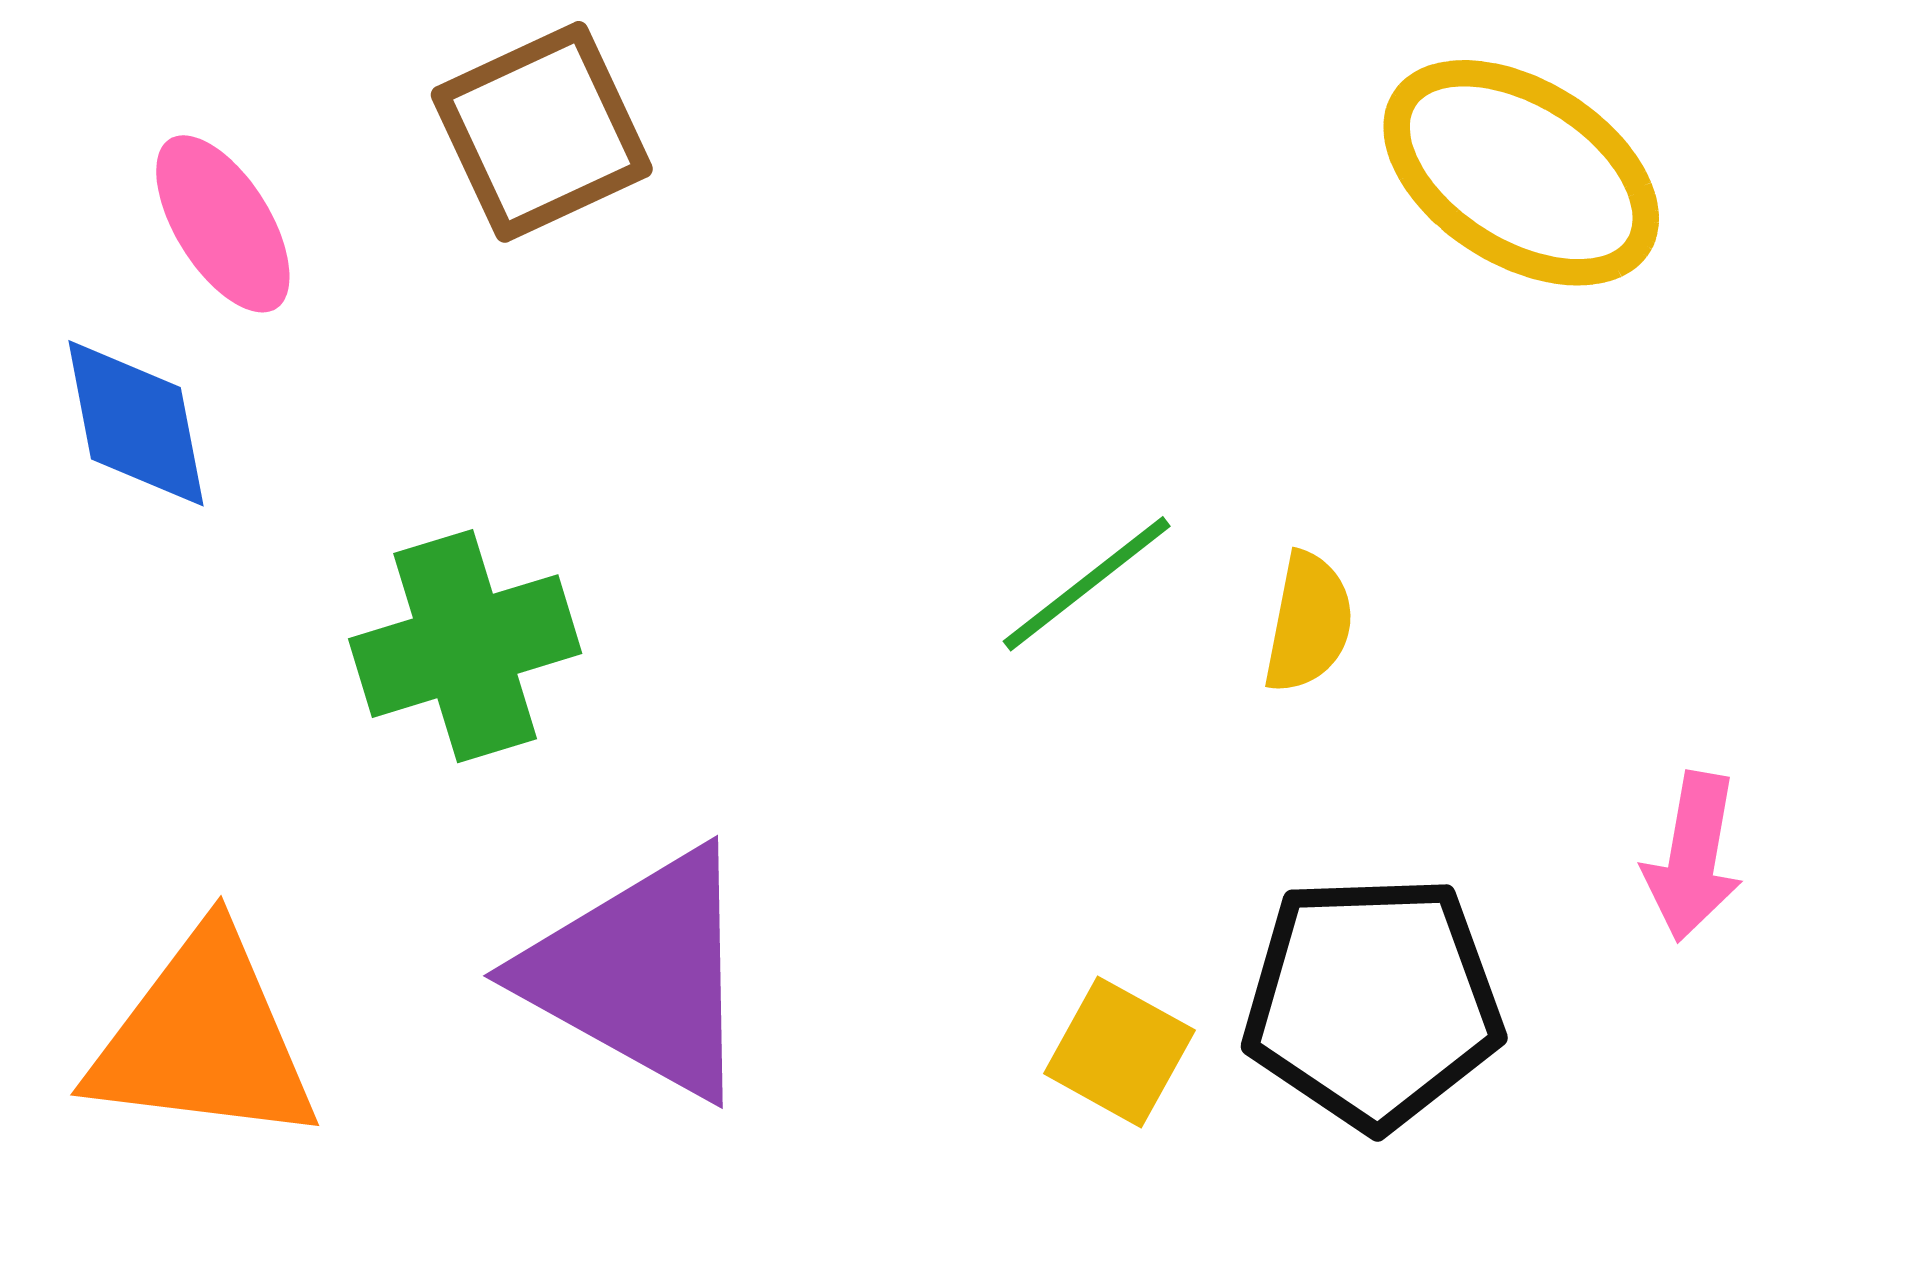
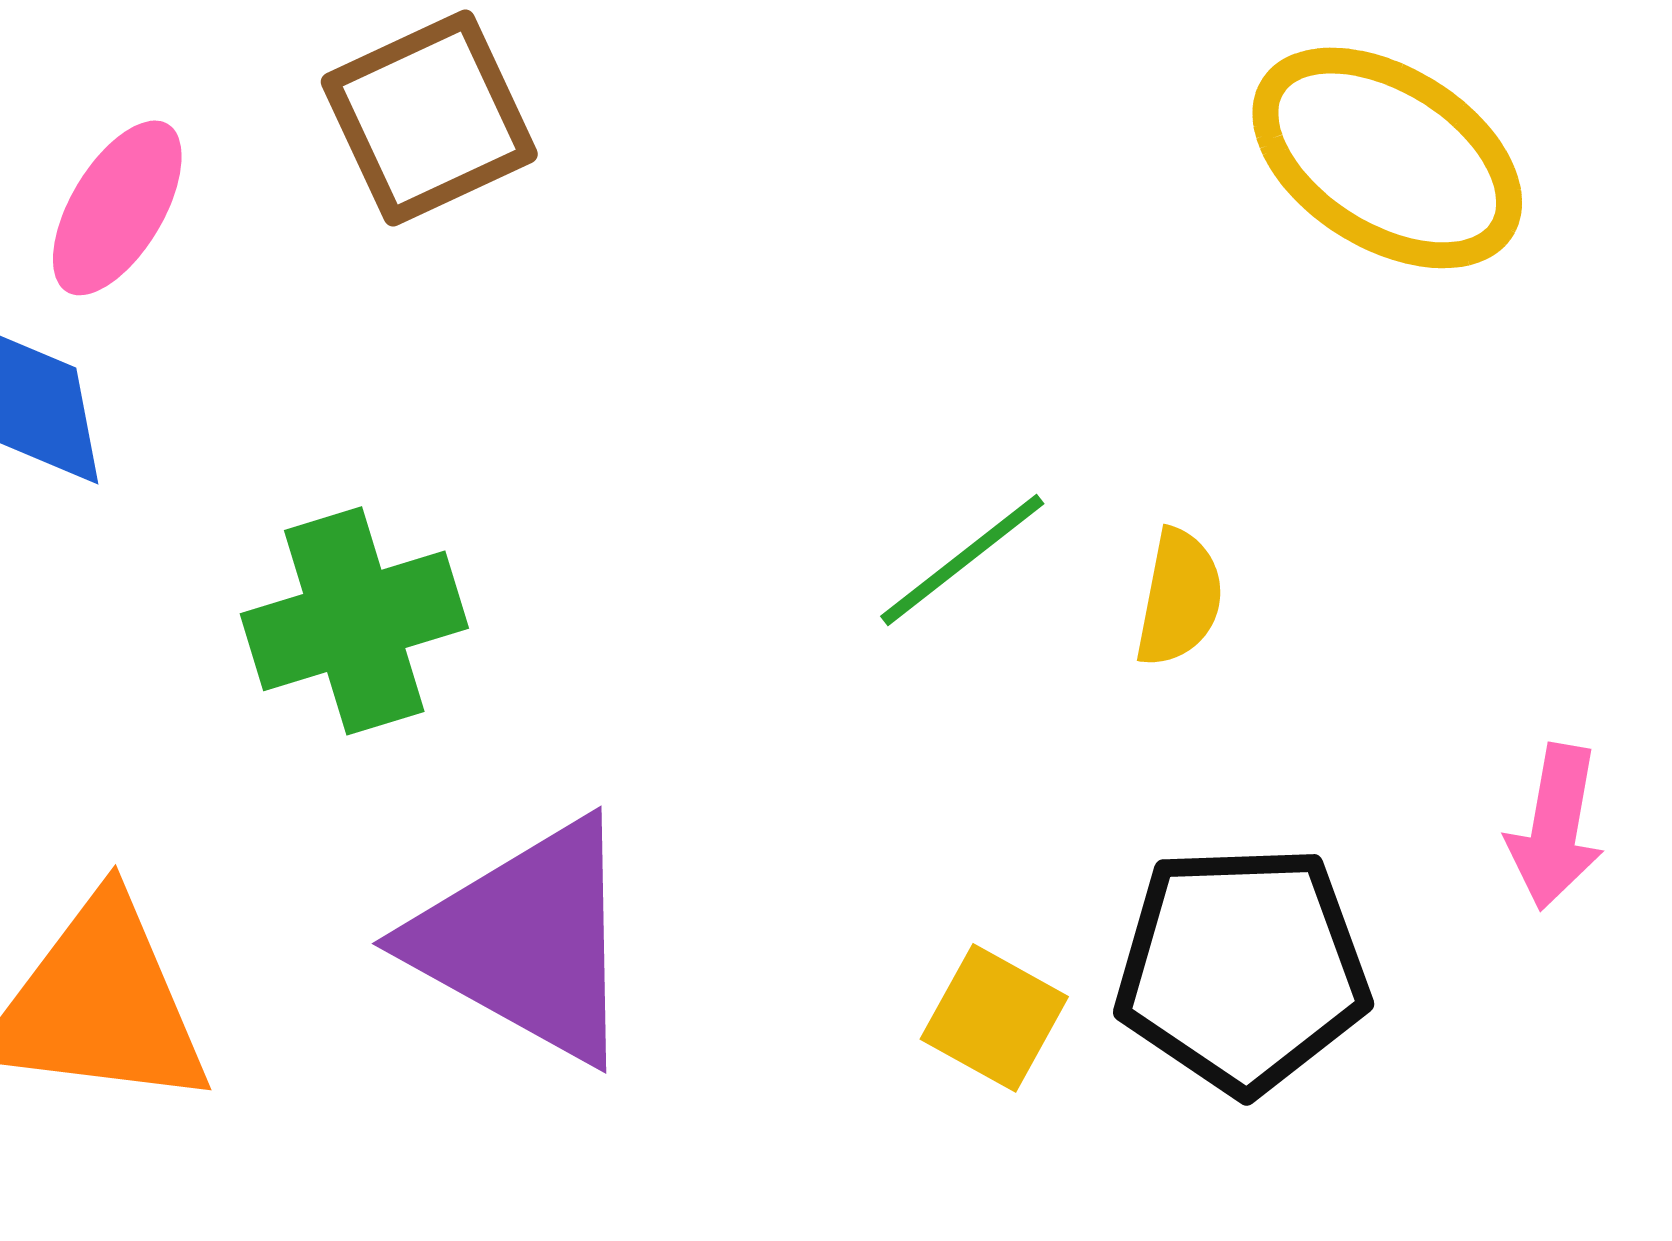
pink ellipse: (223, 224) -> (117, 208), turned 63

